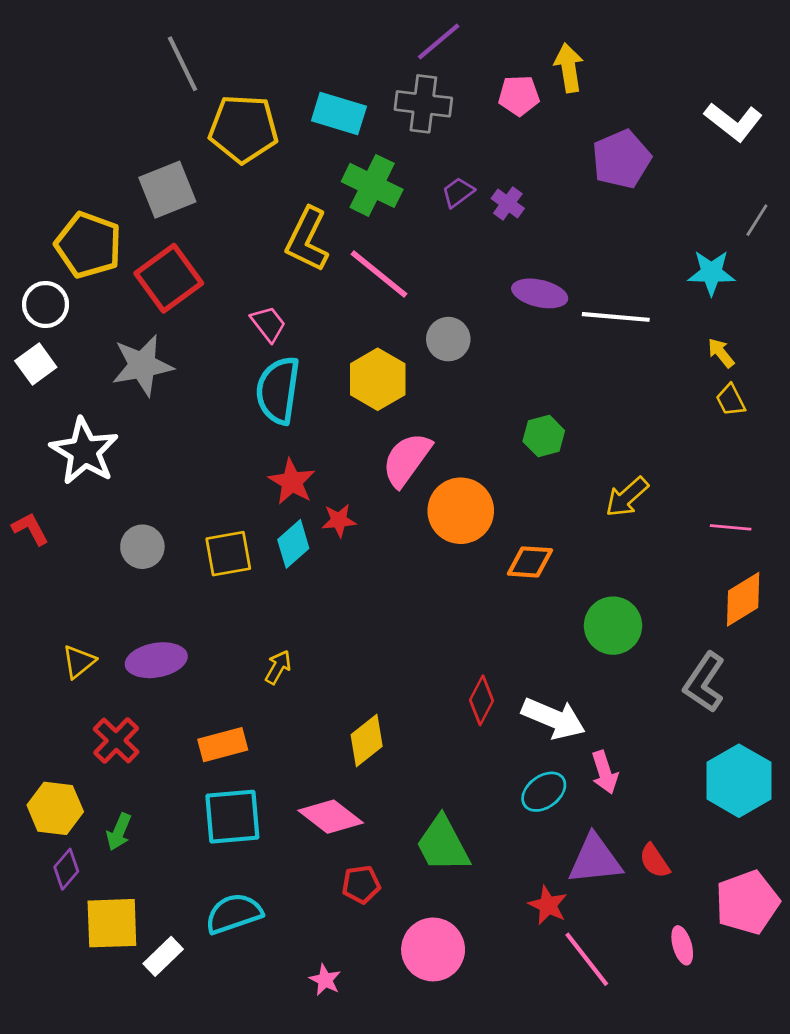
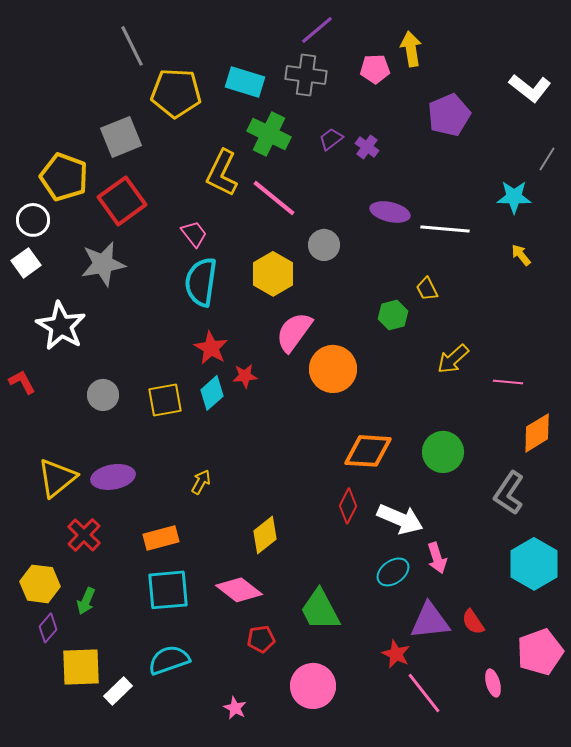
yellow trapezoid: (731, 400) -> (427, 289), moved
pink line: (731, 527) -> (508, 382), moved
orange diamond: (530, 562) -> (368, 451), moved, size x1.4
yellow triangle: (79, 662) -> (57, 478), size x1.6

